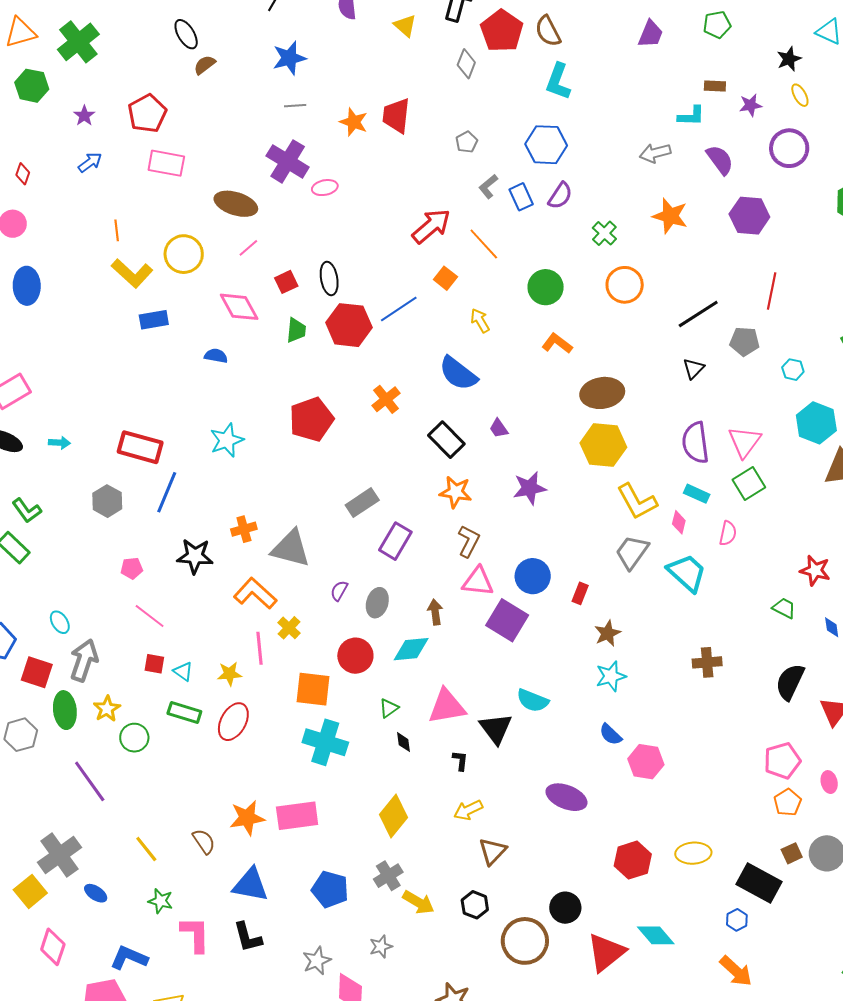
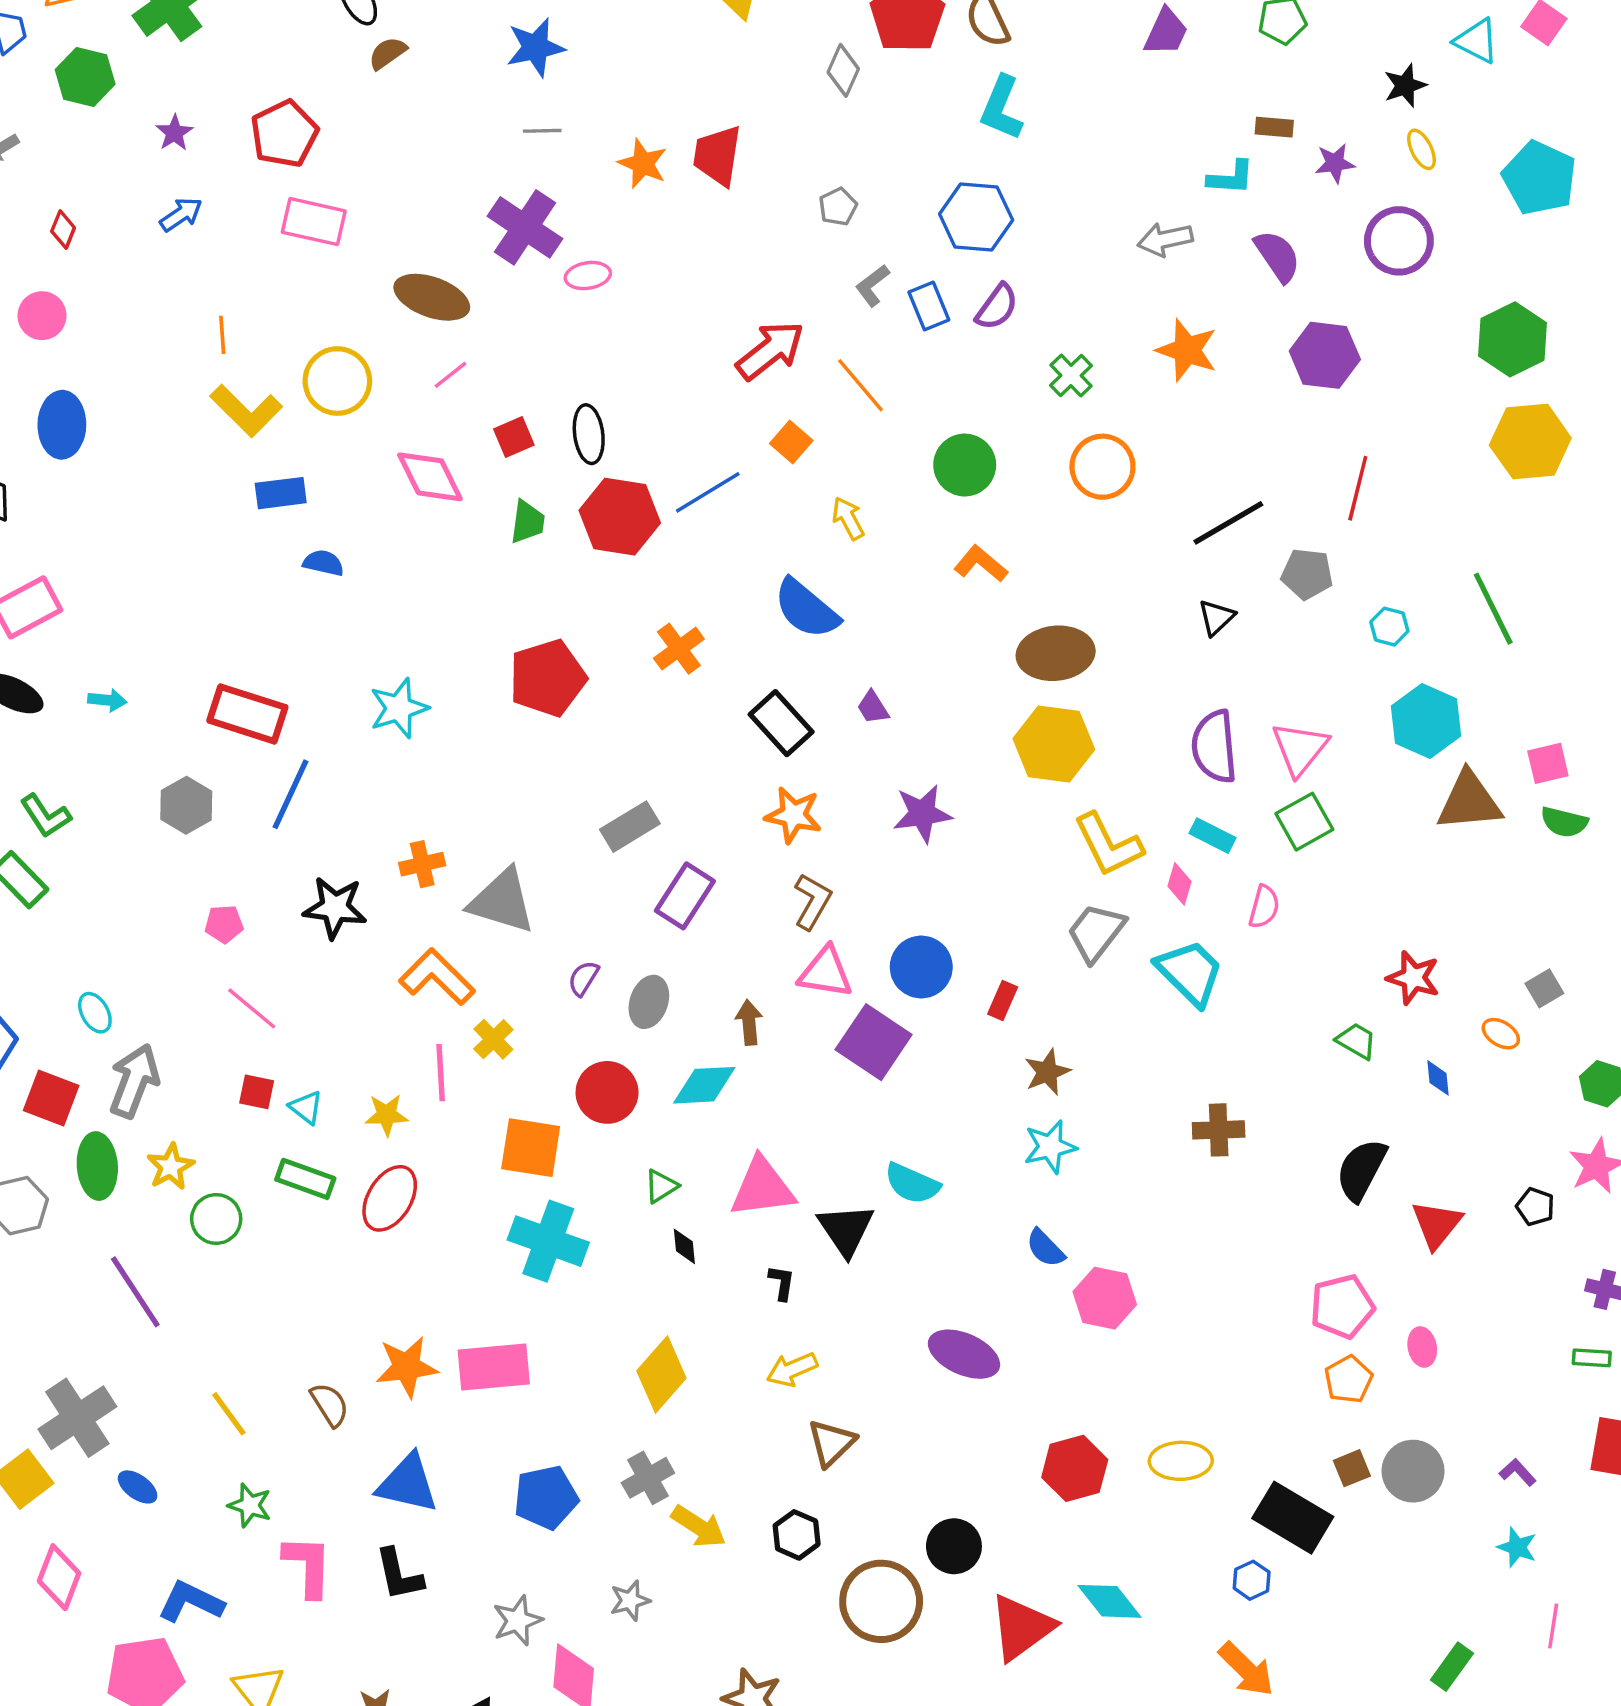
blue semicircle: (216, 356) -> (323, 563), moved
blue pentagon: (330, 889) -> (546, 1497), turned -30

